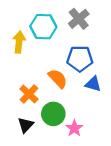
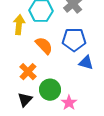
orange semicircle: (58, 79) -> (44, 46), moved

